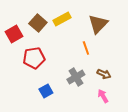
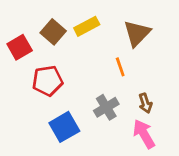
brown arrow: (104, 74) -> (145, 103), turned 48
blue square: (46, 91) -> (64, 127), size x1.5
pink arrow: (103, 96) -> (144, 134), size x1.5

